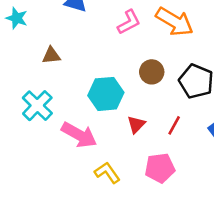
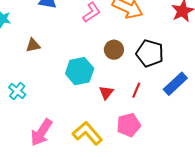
cyan cross: (37, 106) -> (17, 91), moved, size x0.7
pink arrow: (79, 135) -> (41, 132), moved, turned 100
yellow L-shape: (107, 173) -> (87, 133), size x1.4

